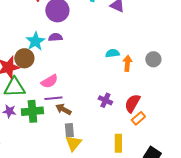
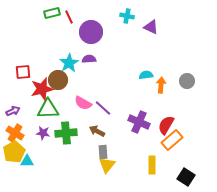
pink semicircle: (49, 81) -> (83, 103), turned 60
purple line: (53, 98) -> (103, 108), moved, turned 48
purple cross: (105, 100) -> (139, 122), size x1.5
orange rectangle: (138, 118) -> (172, 140), size x1.5

